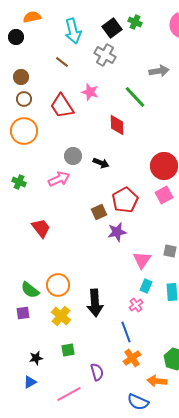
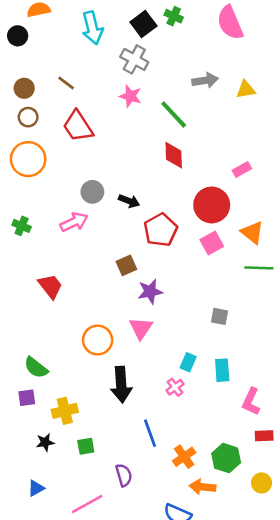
brown line: (62, 62) -> (66, 83), moved
pink star: (90, 92) -> (130, 96), moved
red diamond: (117, 125) -> (174, 155), moved
red pentagon: (125, 200) -> (161, 230), moved
pink triangle: (142, 260) -> (141, 328), moved
orange circle: (58, 285) -> (98, 340), moved
yellow cross: (61, 316) -> (65, 411), moved, turned 36
blue line: (126, 332) -> (150, 433), moved
black star: (36, 358) -> (45, 442), moved
orange cross: (132, 358) -> (184, 457), moved

